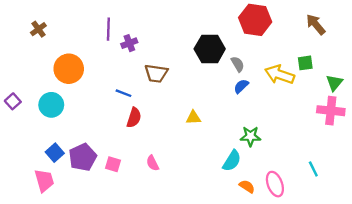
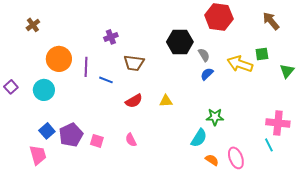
purple line: (108, 29) -> (86, 67), moved
pink cross: (331, 111) -> (278, 123), moved
red semicircle: (134, 118) -> (134, 101), moved, turned 42

